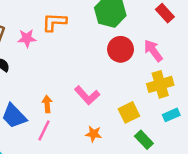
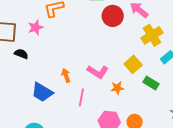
pink L-shape: (87, 95) -> (98, 72), moved
pink line: (44, 130) -> (81, 97), moved
orange star: (94, 134) -> (117, 88), moved

